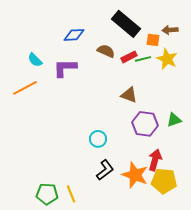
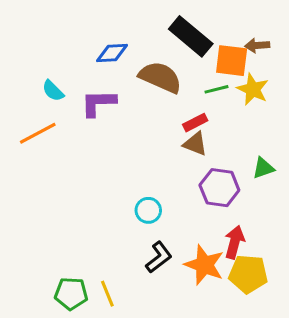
orange square: (153, 40) -> (232, 61), size x1.6
brown semicircle: (106, 51) -> (160, 77), size x1.6
red rectangle: (129, 57) -> (195, 123), moved
green triangle: (174, 120) -> (263, 168), moved

